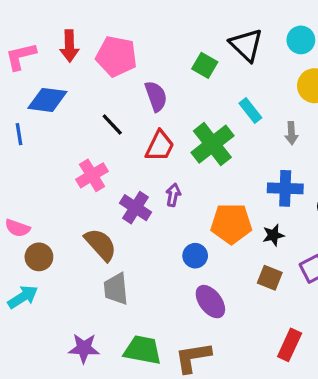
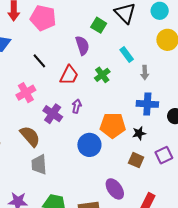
purple semicircle: (156, 96) -> (82, 46), moved
gray arrow: (291, 133) -> (145, 73), moved
green cross: (212, 144) -> (102, 75), size x0.6
blue circle: (195, 256) -> (89, 145), size x1.5
purple ellipse: (210, 302) -> (115, 189), moved

